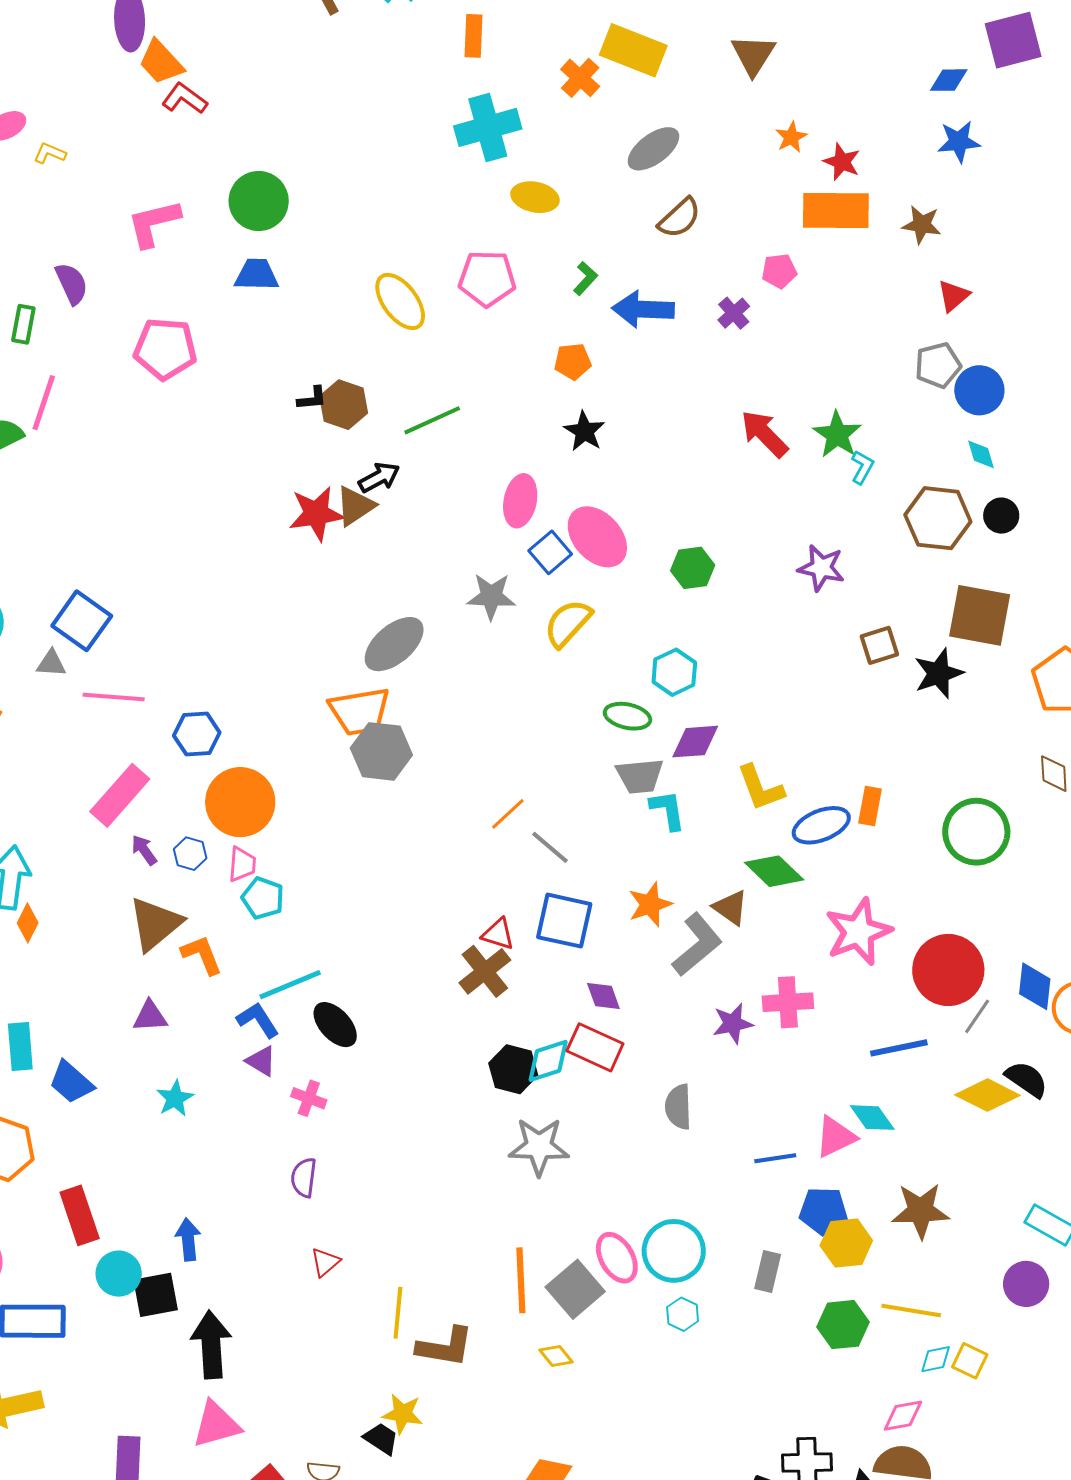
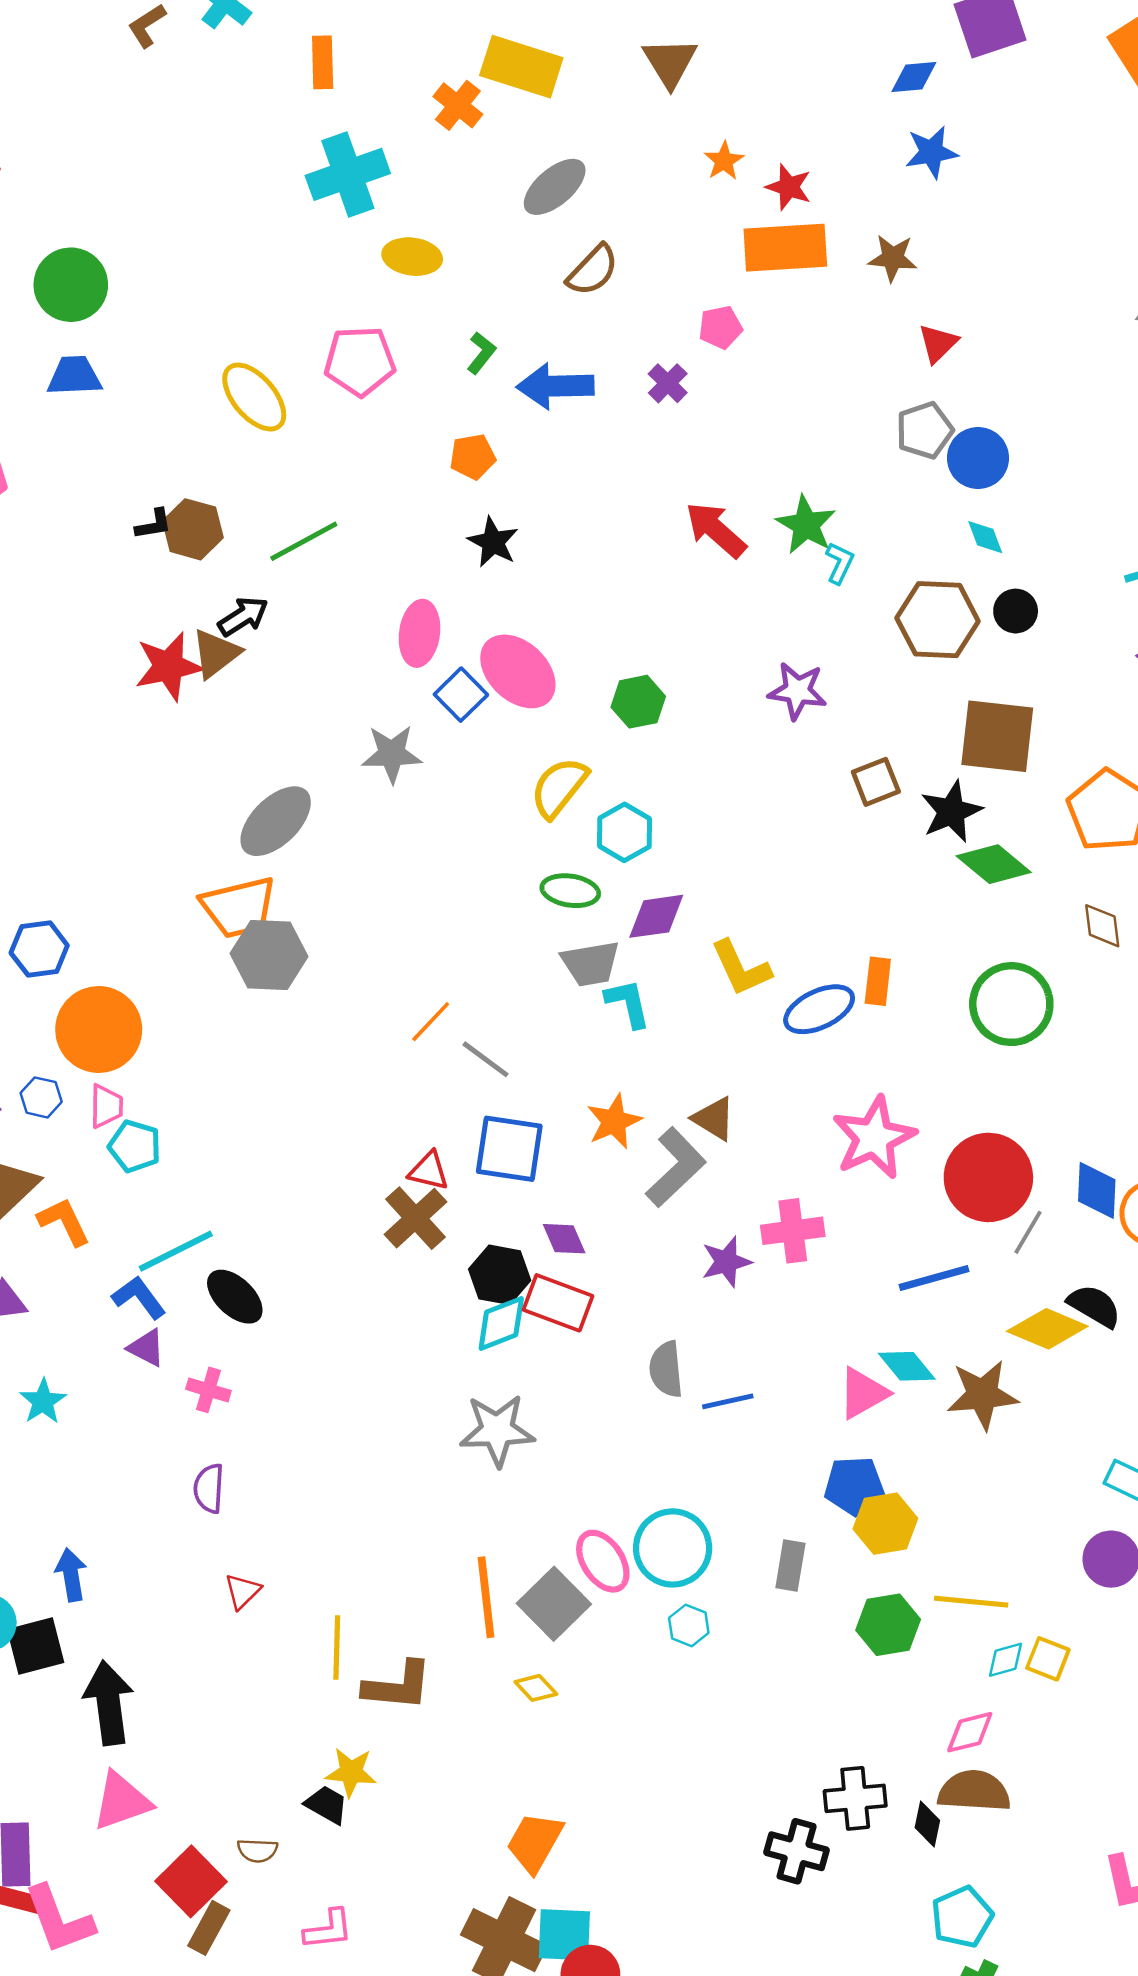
yellow semicircle: (568, 623) -> (559, 787), moved
green diamond: (774, 871) -> (994, 864), moved
black hexagon: (513, 1069) -> (500, 1275), moved
blue line: (775, 1158) -> (728, 1401), moved
brown star: (921, 1211) -> (982, 1395), moved

